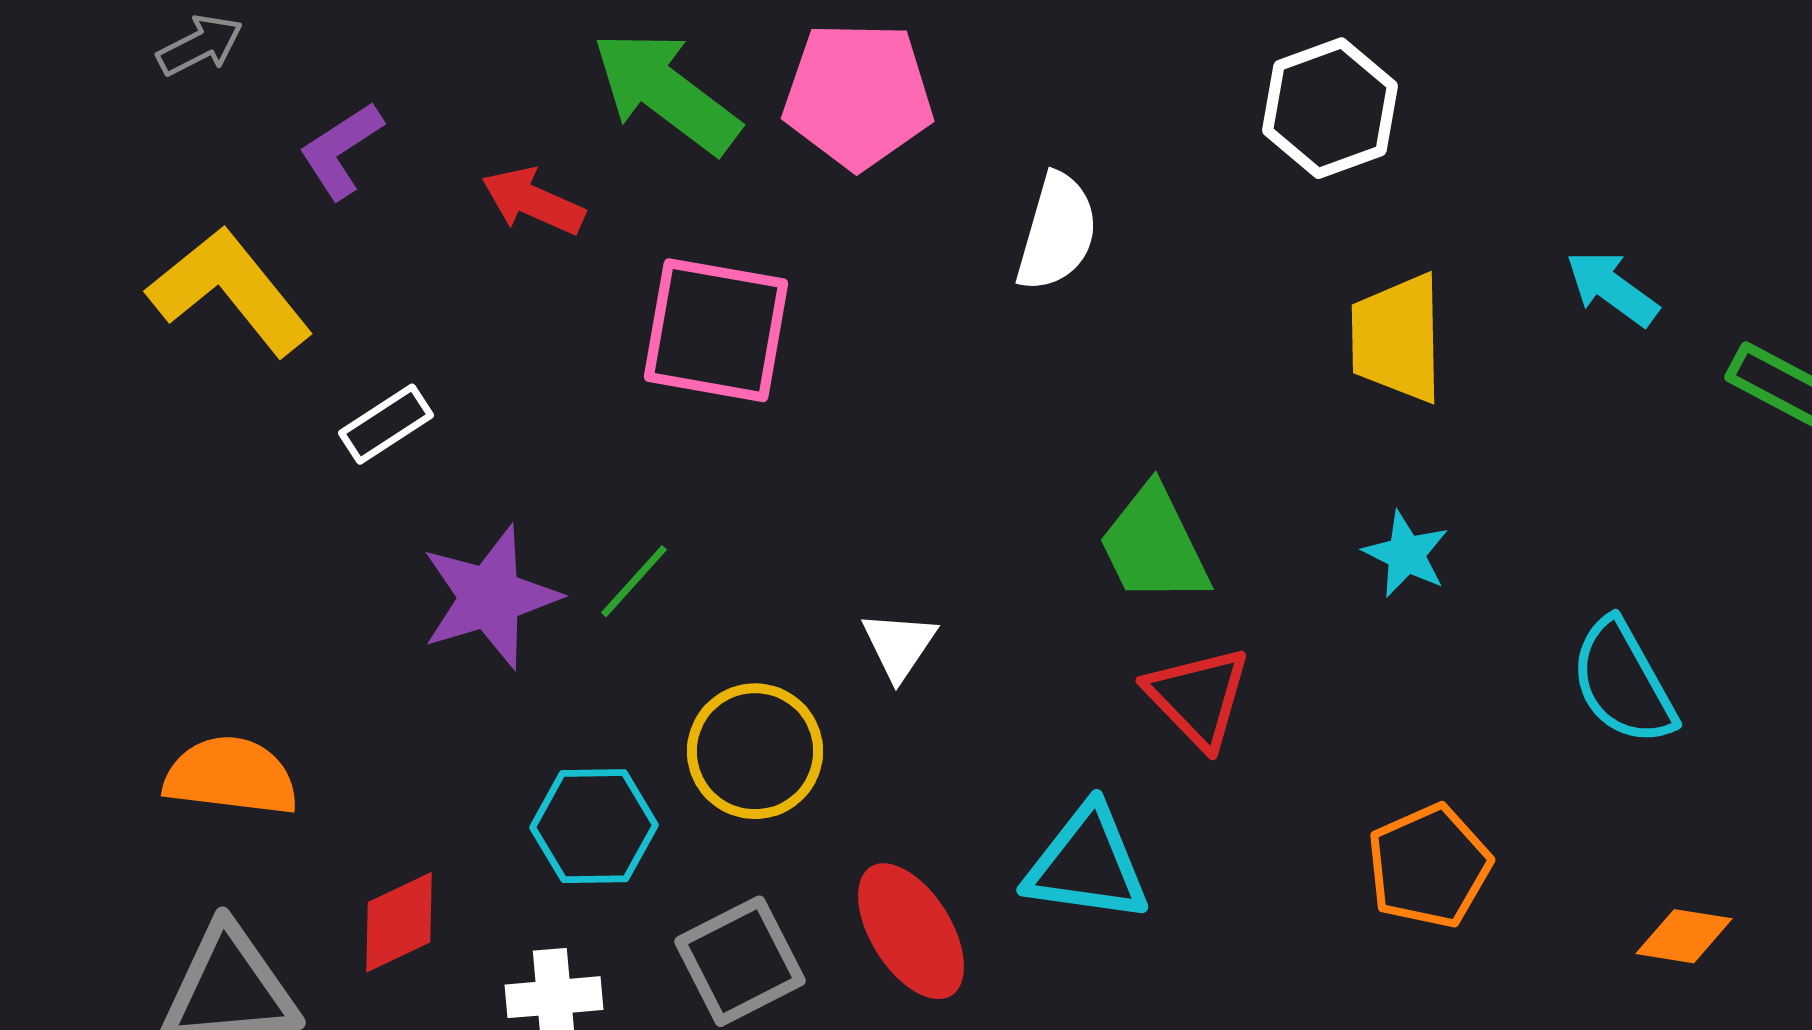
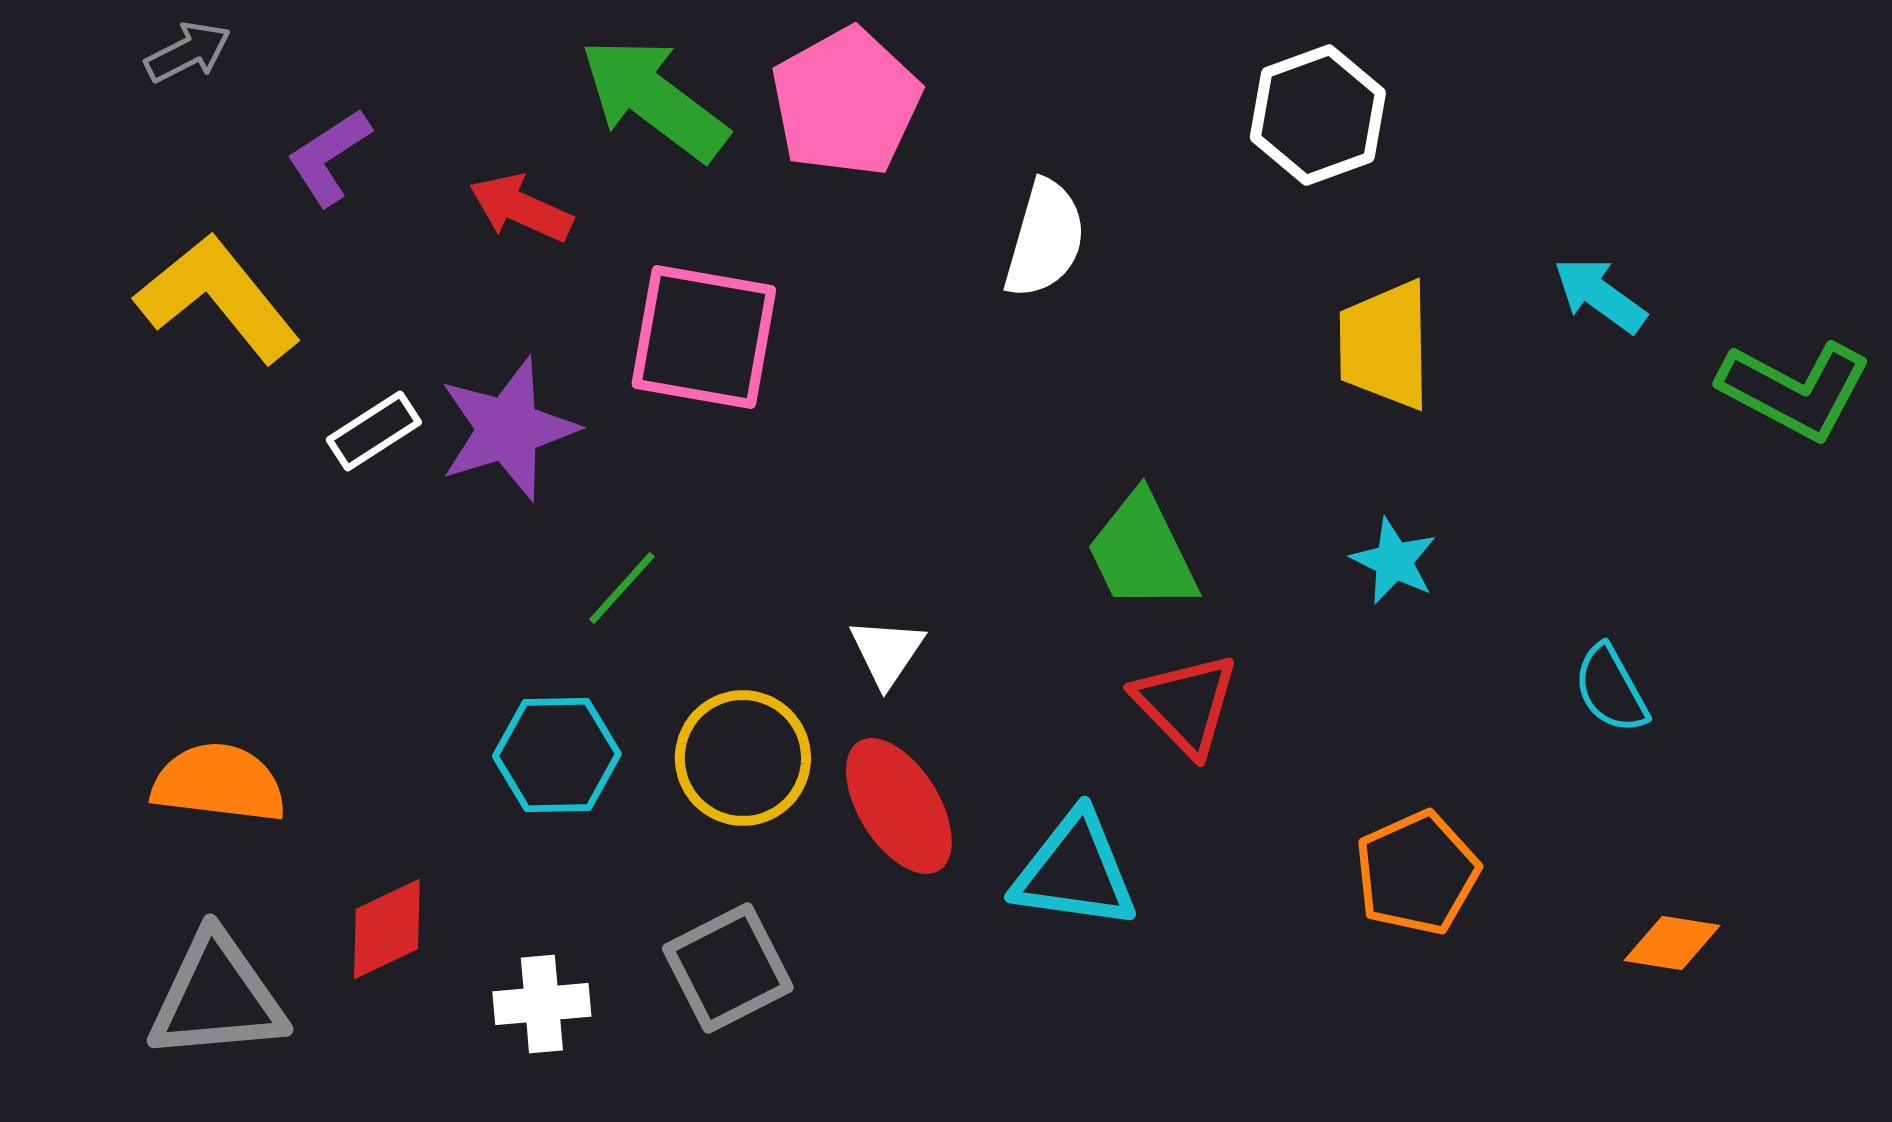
pink pentagon: (858, 95) -> (846, 102), turned -30
purple star: (490, 597) -> (508, 429), moved
cyan semicircle: (1623, 682) -> (1611, 689), size x0.7
cyan hexagon: (594, 826) -> (557, 755), moved
red ellipse: (911, 931) -> (899, 806), moved

